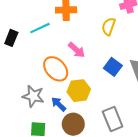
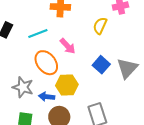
cyan line: (40, 28) -> (38, 33), moved
blue arrow: (59, 104) -> (47, 97), turned -42

